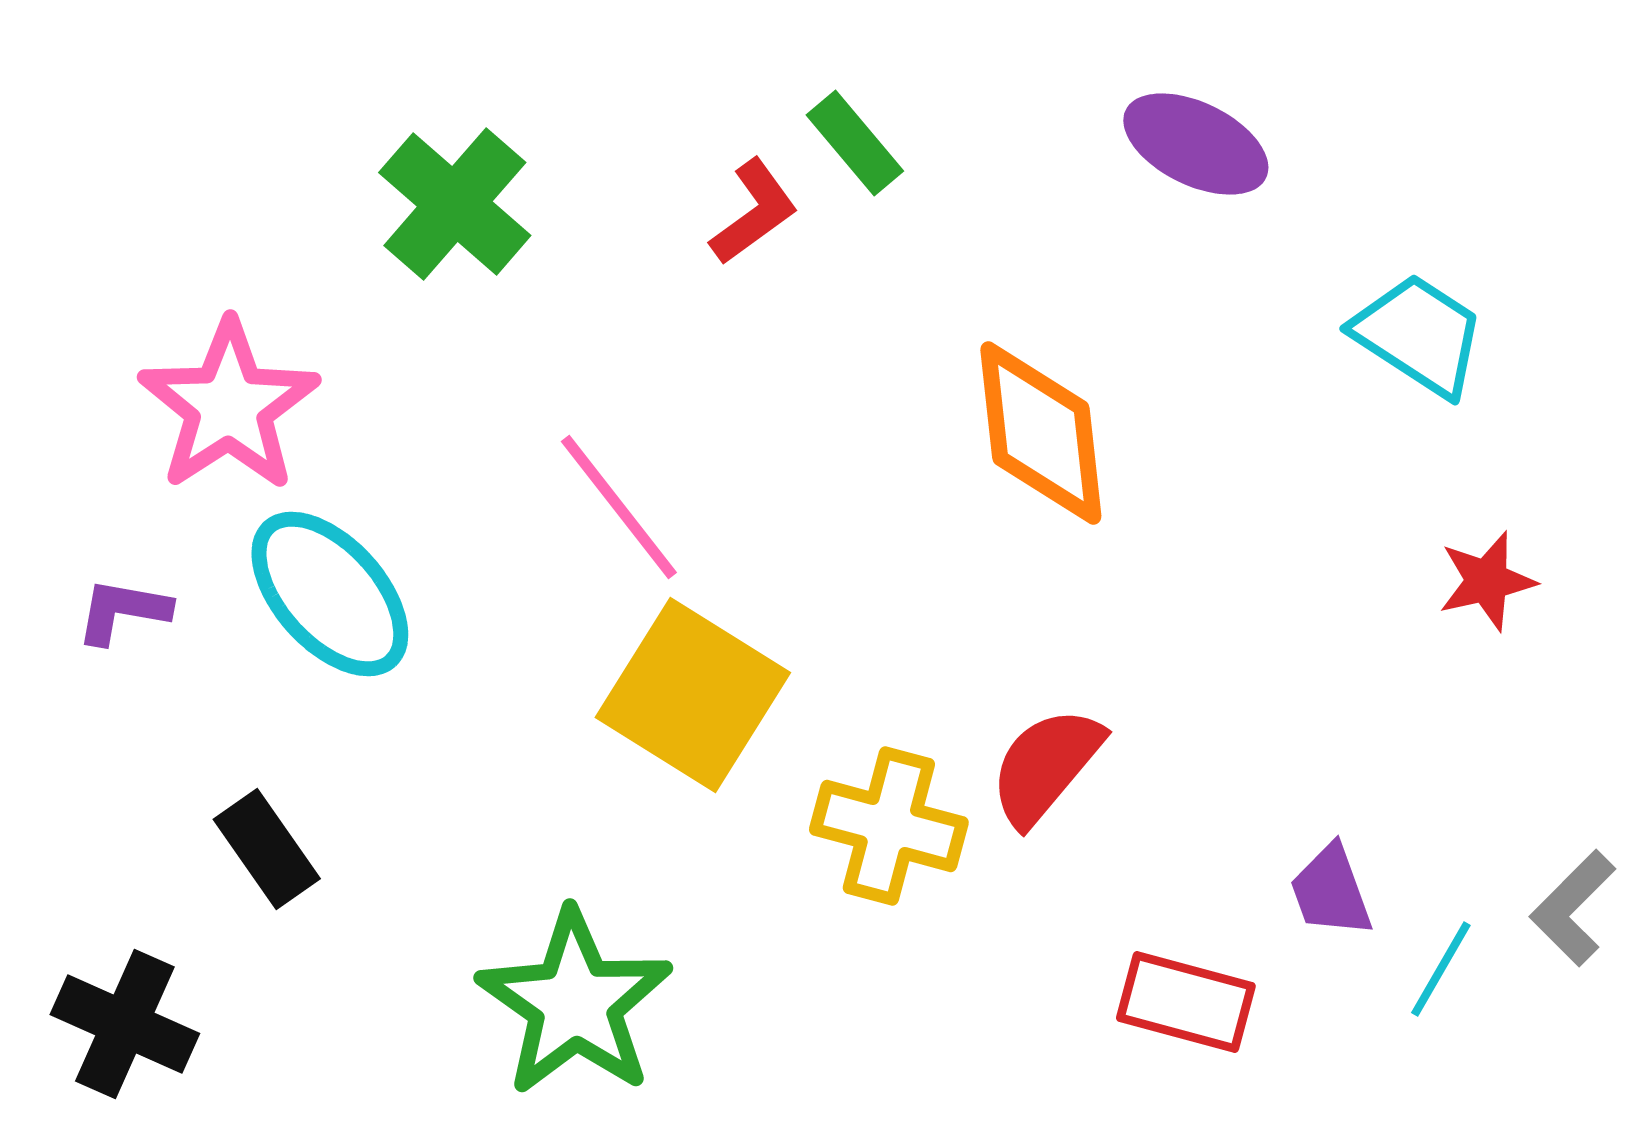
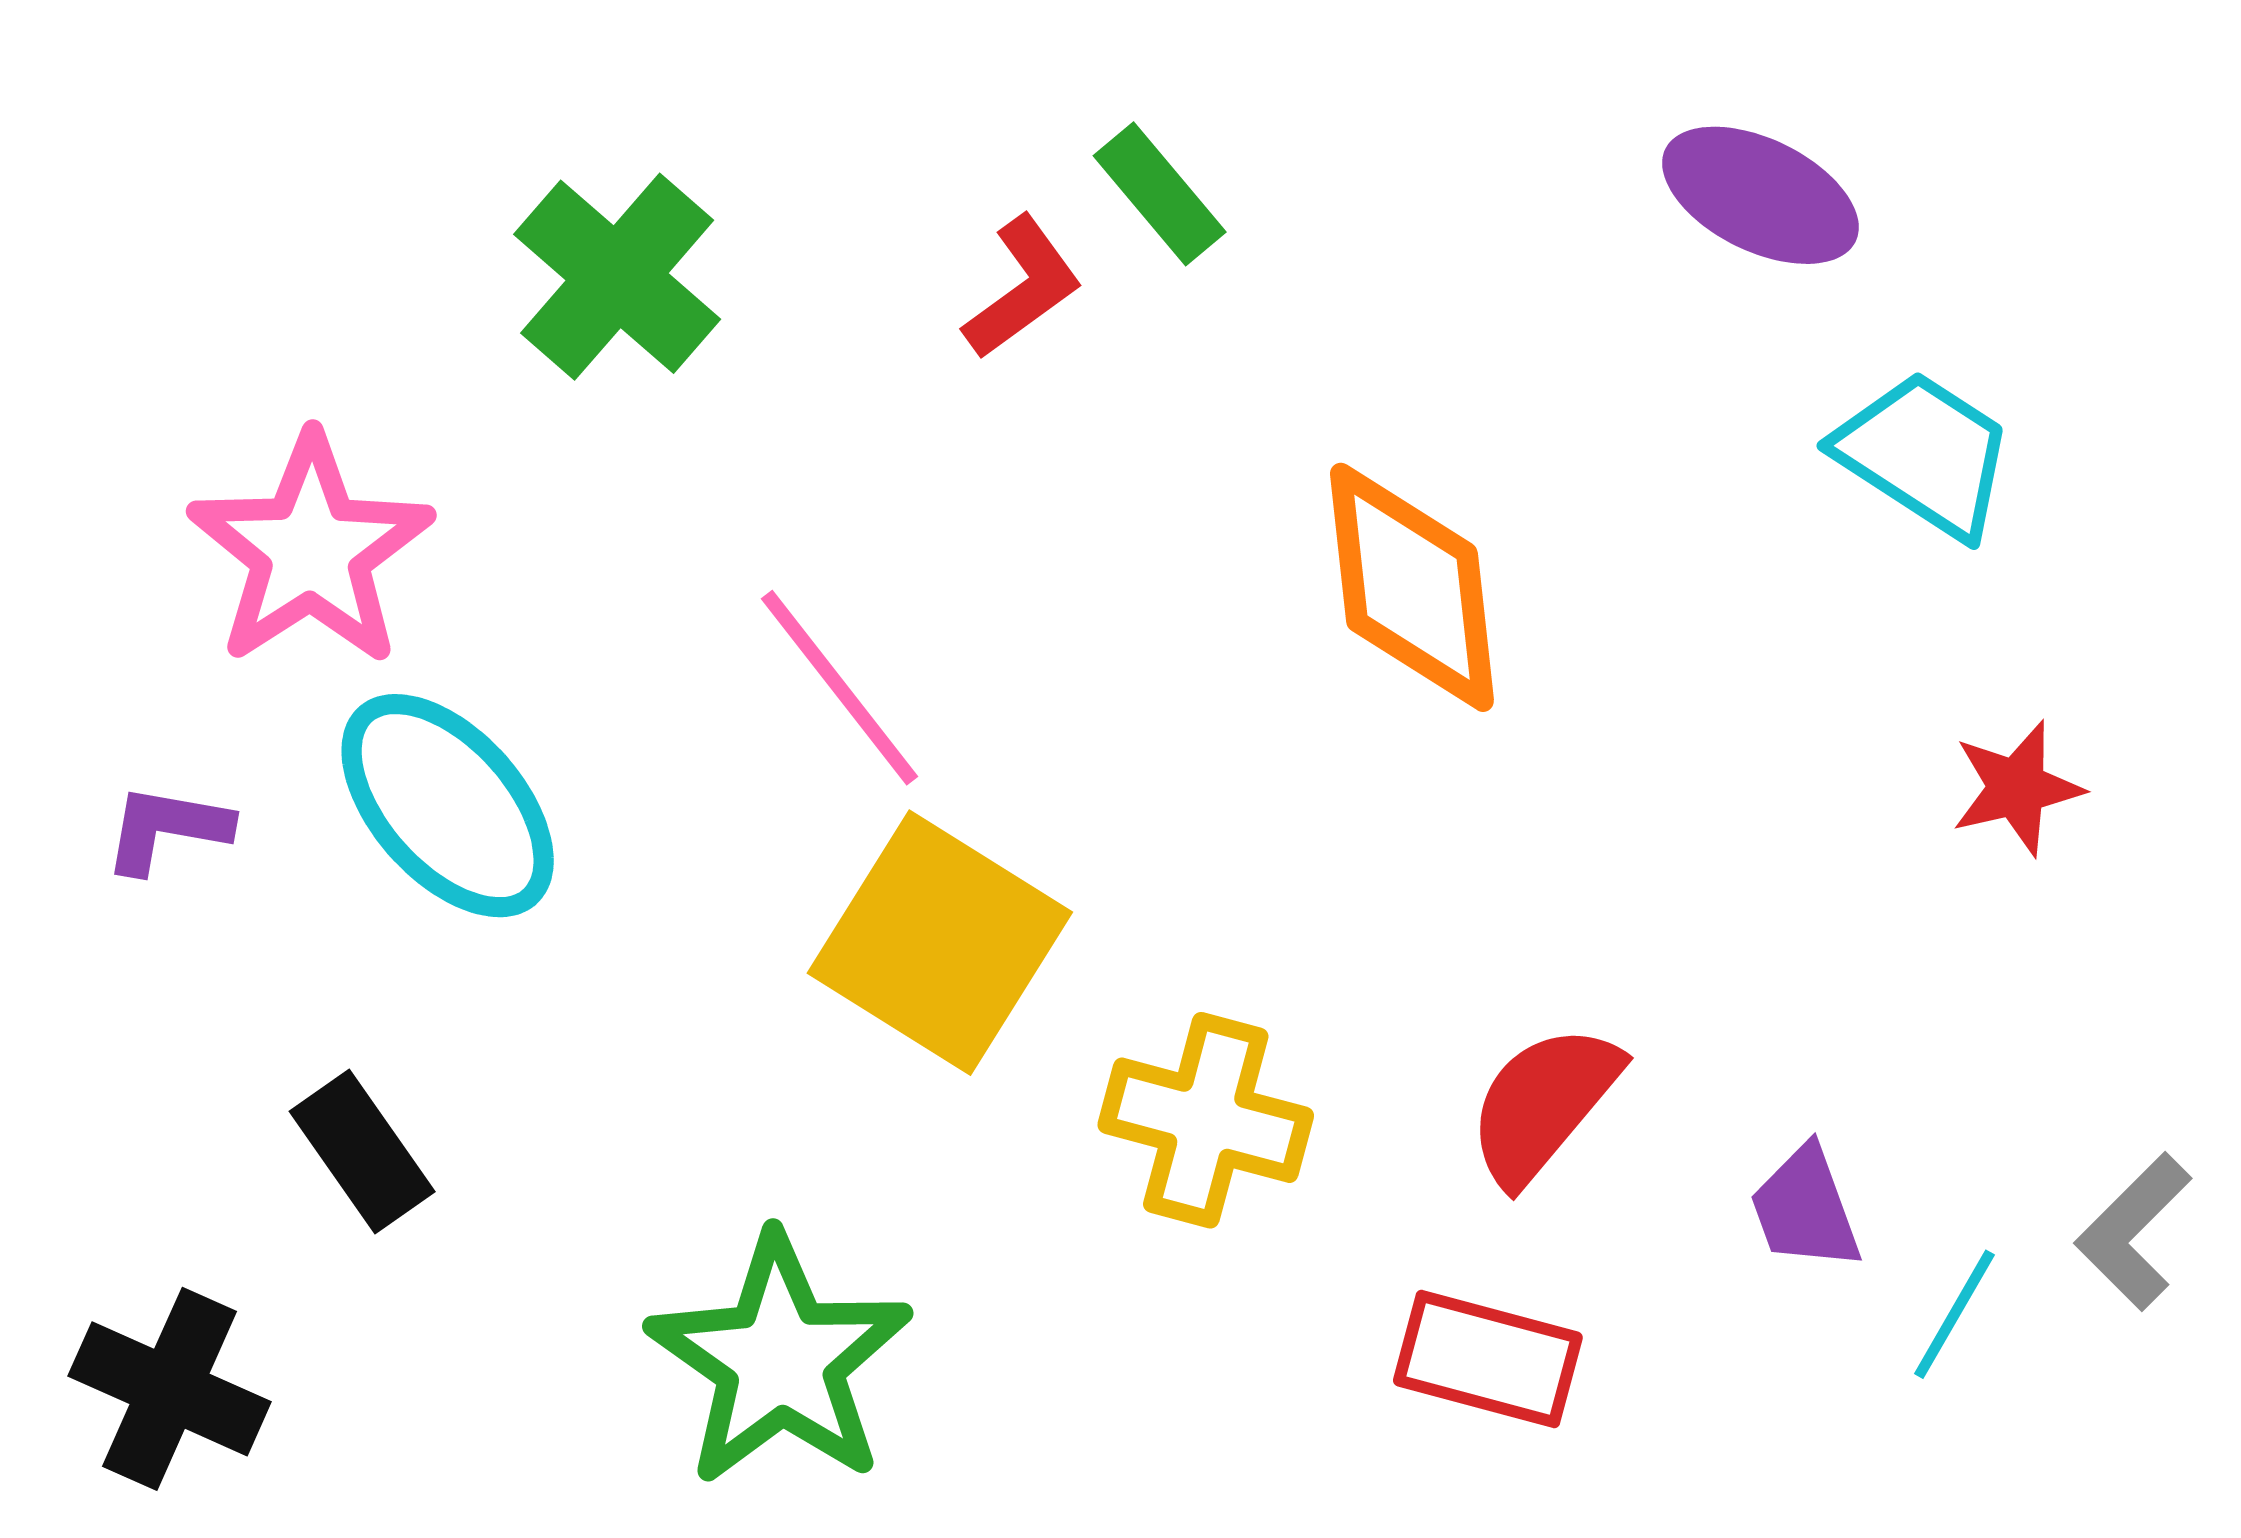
purple ellipse: (1196, 144) -> (1760, 195), moved
red semicircle: (1046, 766) -> (1543, 1104), moved
red rectangle: (1186, 1002) -> (1488, 1359), moved

